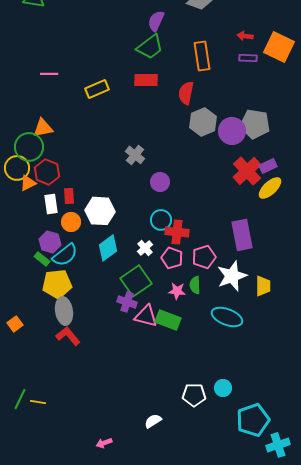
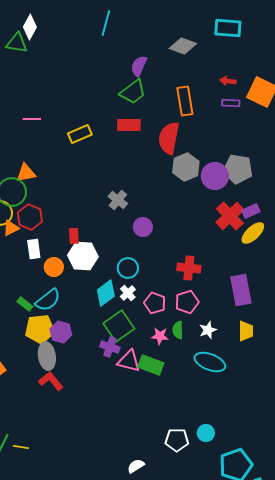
red semicircle: (186, 93) -> (169, 138), size x1.4
red rectangle: (69, 196) -> (74, 236), moved
cyan circle: (161, 220) -> (128, 268), moved
red cross: (177, 232) -> (189, 268), moved
purple rectangle: (242, 235) -> (241, 290), moved
purple hexagon: (50, 242) -> (61, 332), moved
cyan diamond: (108, 248) -> (106, 293), moved
white star: (232, 276) -> (208, 330), moved, size x0.6

